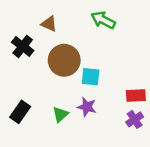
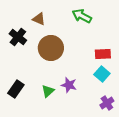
cyan square: (91, 77) -> (102, 74), moved, turned 35
red rectangle: (136, 96) -> (103, 54), moved
purple cross: (135, 119) -> (107, 103), moved

